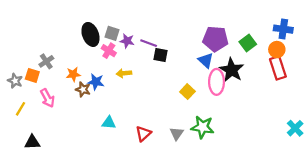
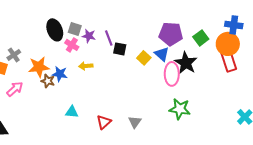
purple line: (149, 43) -> (109, 38), turned 49
orange circle: (277, 50) -> (228, 44), size x1.5
orange star: (73, 74) -> (39, 67), size x1.5
yellow square: (187, 92) -> (144, 58), moved
pink arrow: (47, 98) -> (15, 89), turned -102
green star: (203, 127) -> (180, 109), moved

